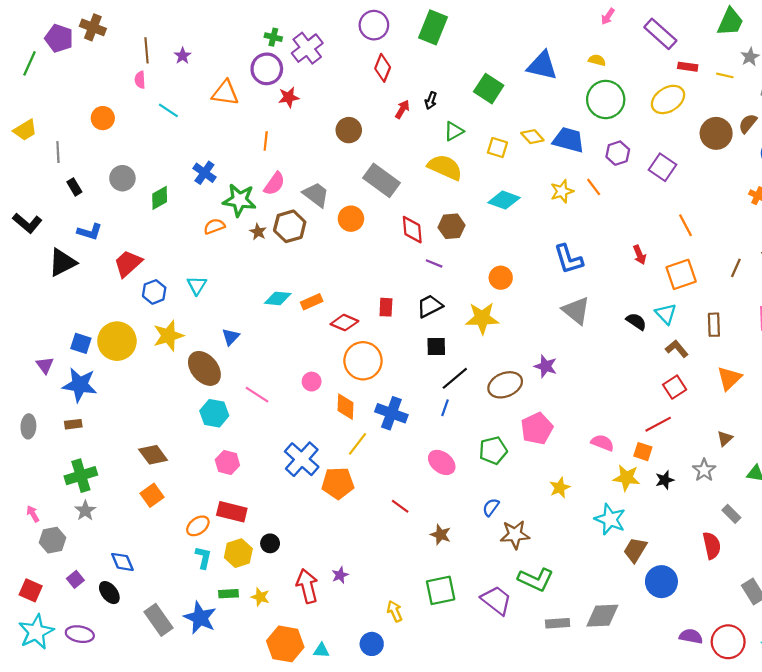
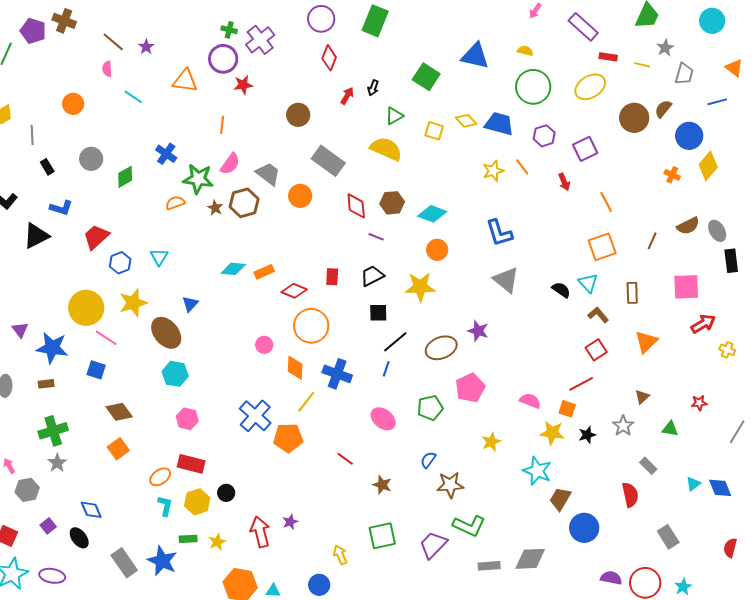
brown line: (146, 50) -> (113, 42), turned -45
purple square: (663, 167) -> (585, 149), turned 30
cyan diamond: (504, 200) -> (432, 214), moved
red arrow: (640, 255) -> (564, 182), moved
blue square: (81, 343) -> (96, 370), moved
pink line: (257, 395) -> (106, 338), moved
yellow star: (260, 597) -> (217, 542), turned 30
purple trapezoid: (496, 600) -> (433, 545), turned -84

